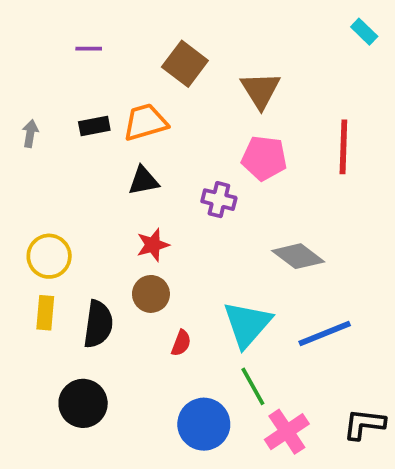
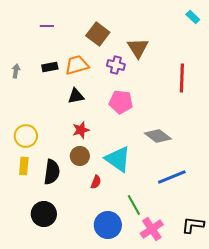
pink pentagon: (264, 158) -> (121, 102), moved
purple cross: (219, 200) -> (116, 65), moved
cyan triangle: (247, 324) -> (118, 159), moved, turned -36

